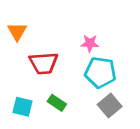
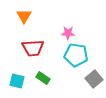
orange triangle: (17, 31) -> (24, 16), moved
gray square: (110, 105) -> (94, 79), moved

